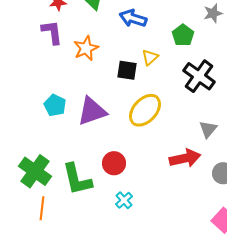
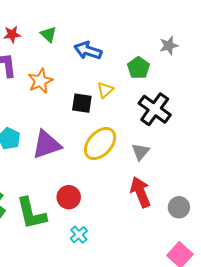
gray triangle: (208, 129) -> (140, 152), moved
red arrow: (185, 158) -> (140, 192), turned -100

